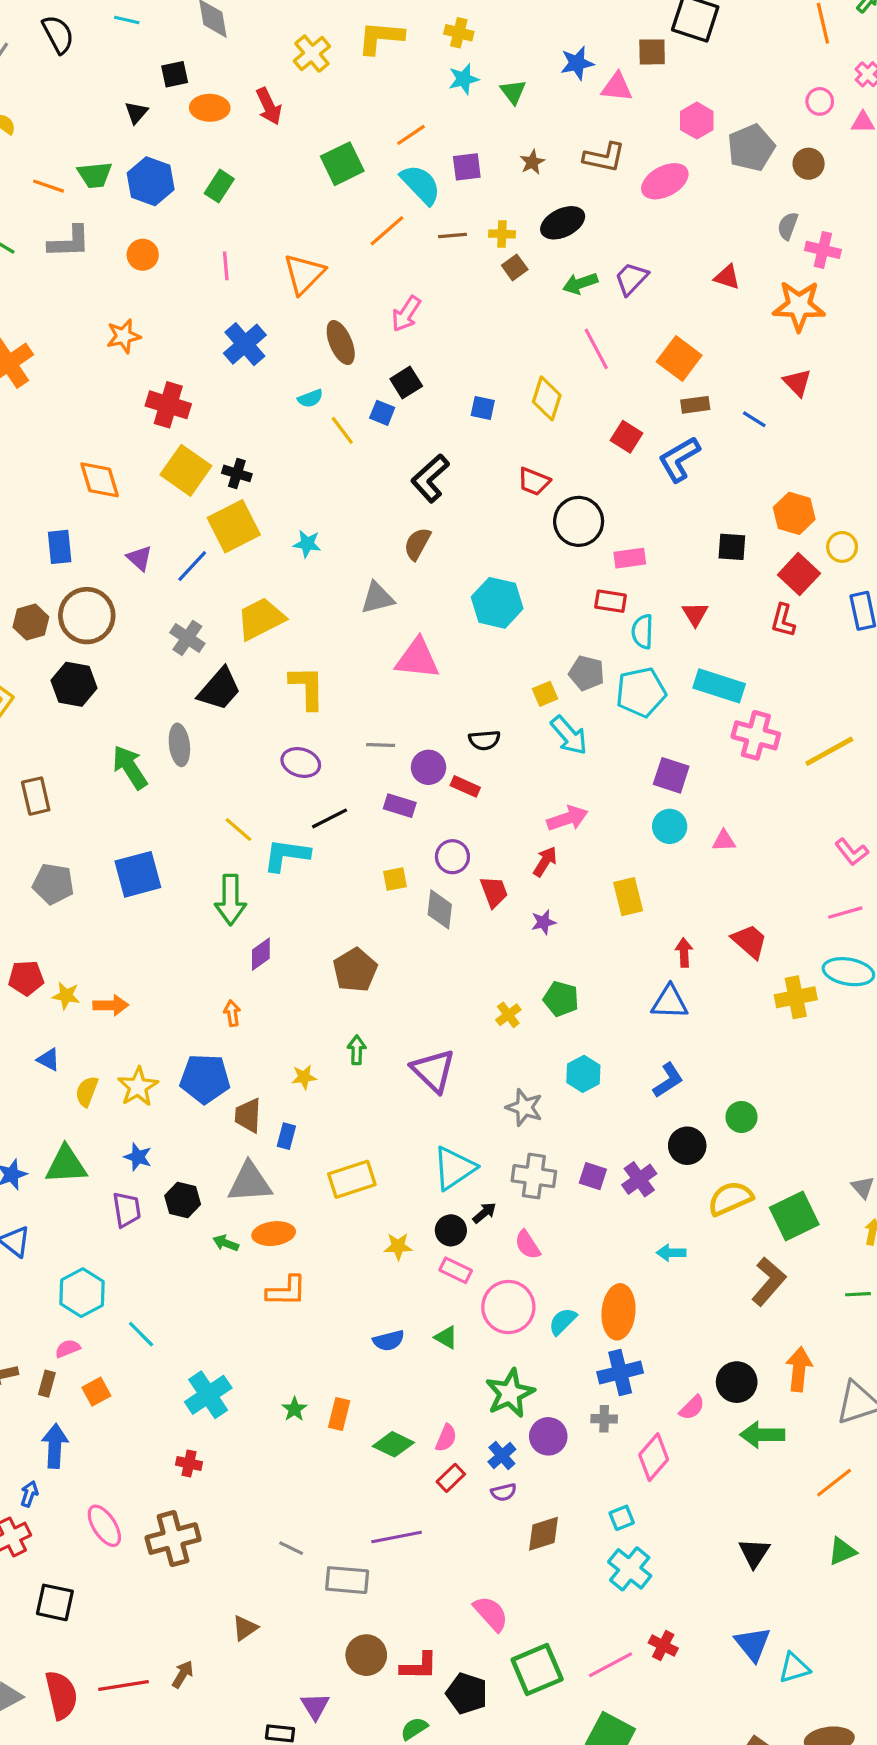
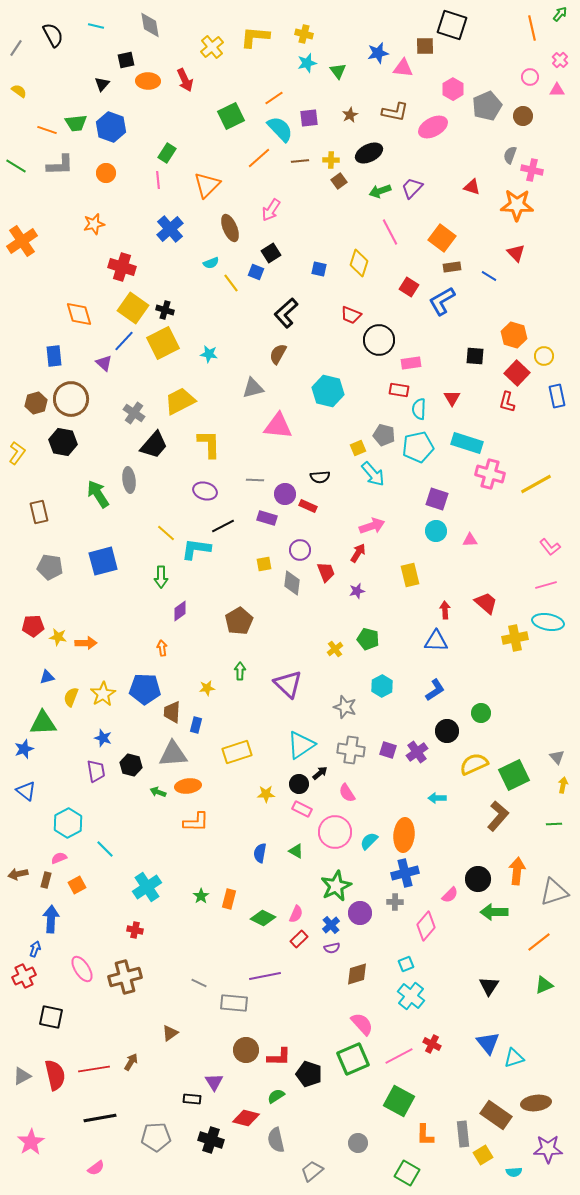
green rectangle: (219, 186) -> (167, 153), moved
blue line: (192, 566) -> (124, 341), moved
green arrow: (231, 900) -> (161, 577), size x0.7
blue triangle: (48, 1060) -> (47, 677), turned -42
green triangle: (66, 1165) -> (43, 723), moved
blue semicircle: (389, 1341) -> (260, 853), turned 114
pink semicircle: (491, 1614) -> (362, 1024), moved

